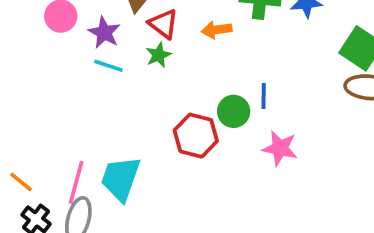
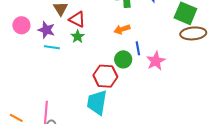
orange arrow: (217, 30) -> (122, 29), moved
pink star: (280, 148) -> (156, 61), moved, turned -30
cyan trapezoid: (120, 179) -> (97, 103), moved

